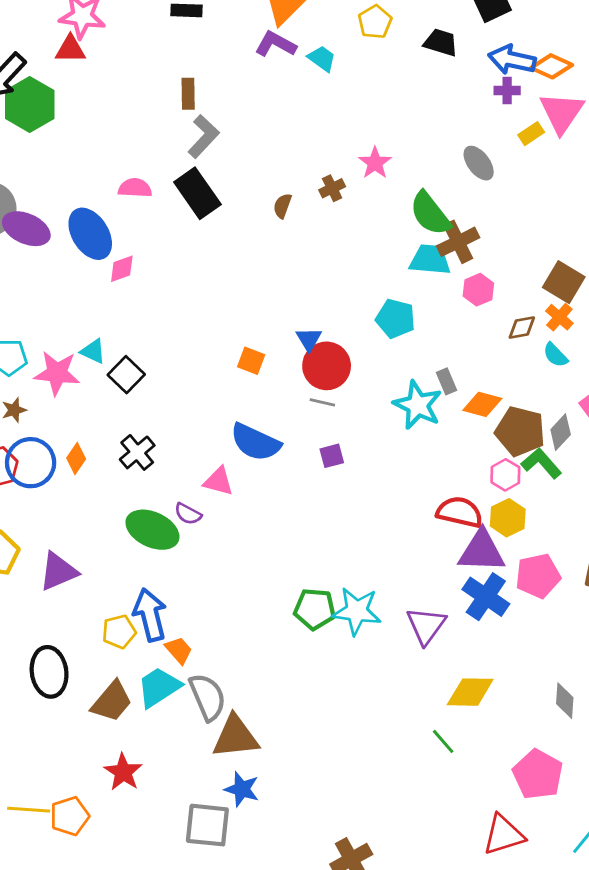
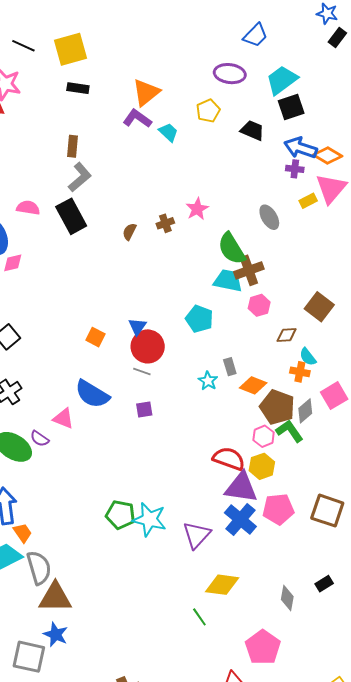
orange cross: (559, 317) -> (300, 372), moved, turned -36
cyan star: (418, 405) -> (208, 381), size x0.6

